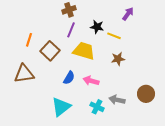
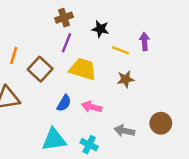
purple arrow: (128, 14) -> (144, 41), moved, turned -40
black star: (97, 27) -> (100, 29), moved
cyan triangle: (61, 107) -> (54, 140), turned 30
cyan cross: (97, 107) -> (89, 145), moved

